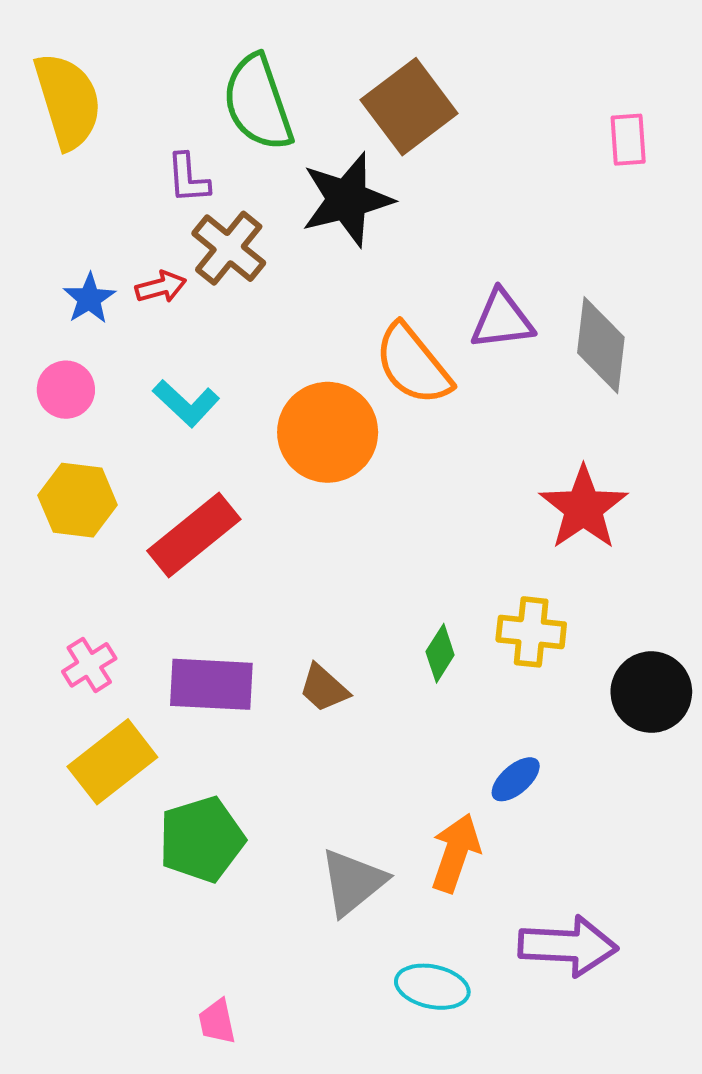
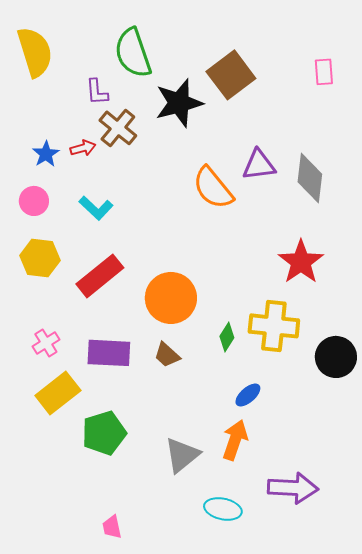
brown square: (409, 107) -> (231, 75), moved
orange circle: (328, 432) -> (171, 298), moved
yellow cross: (531, 632) -> (274, 326), size x1.4
blue ellipse: (516, 779) -> (248, 395), moved

